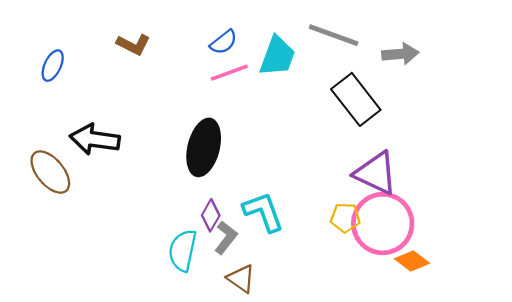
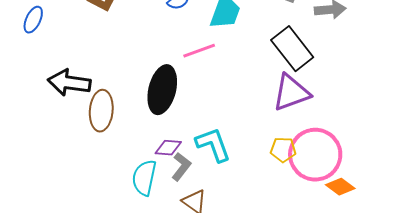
pink line: (229, 73) -> (199, 51), moved
brown ellipse: (50, 172) -> (101, 111), moved, turned 45
purple triangle: (376, 173) -> (291, 93), moved, turned -45
purple diamond: (211, 215) -> (168, 148), turned 64

